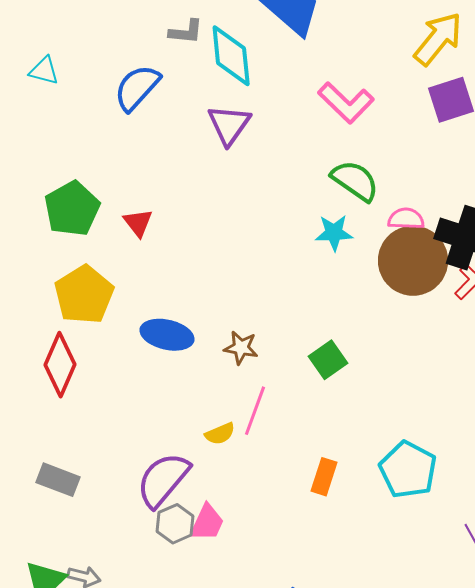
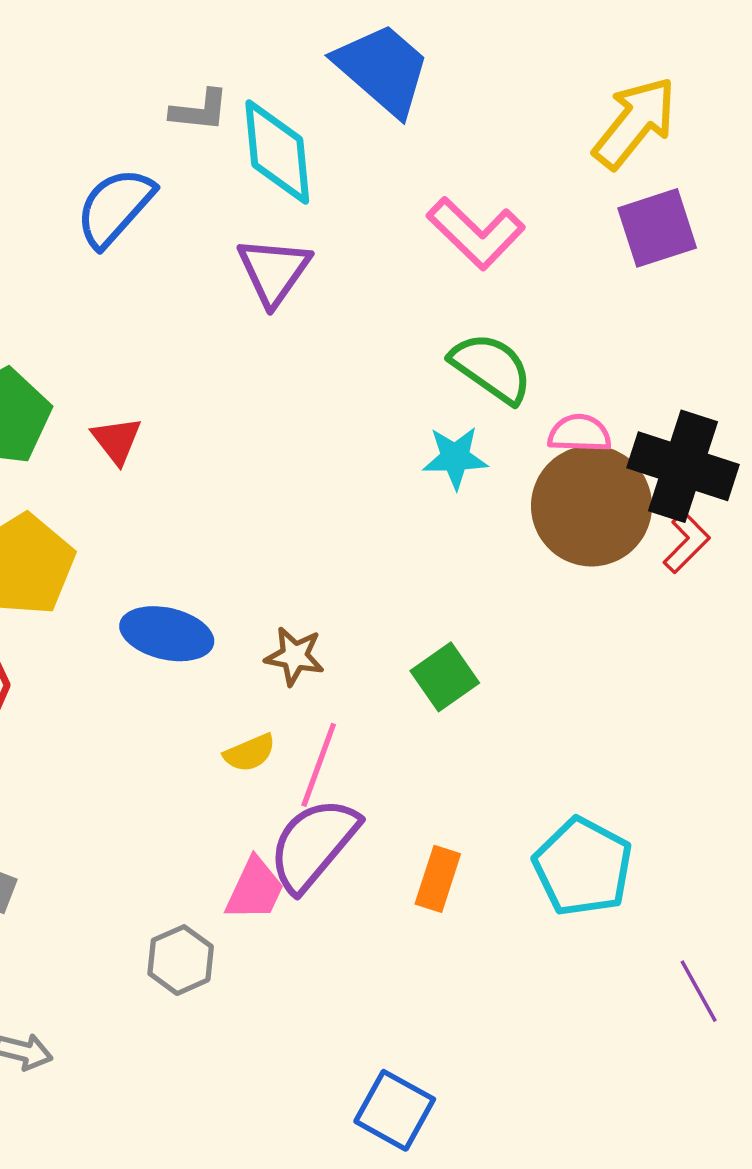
yellow semicircle: (220, 434) -> (250, 753), moved
purple semicircle: (163, 480) -> (314, 844), moved
pink trapezoid: (207, 523) -> (255, 889), moved

